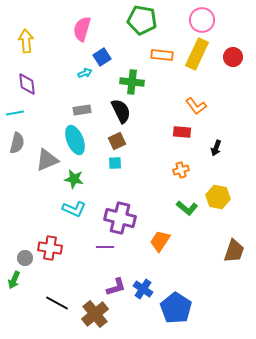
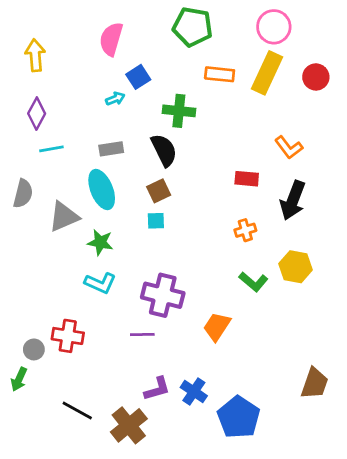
purple diamond: (27, 84) -> (37, 114), turned 35
orange L-shape: (196, 106) -> (289, 147), moved
cyan line: (15, 113) -> (51, 149), moved
black arrow: (216, 148) -> (293, 200), size x1.8
brown trapezoid: (234, 251) -> (314, 383), moved

